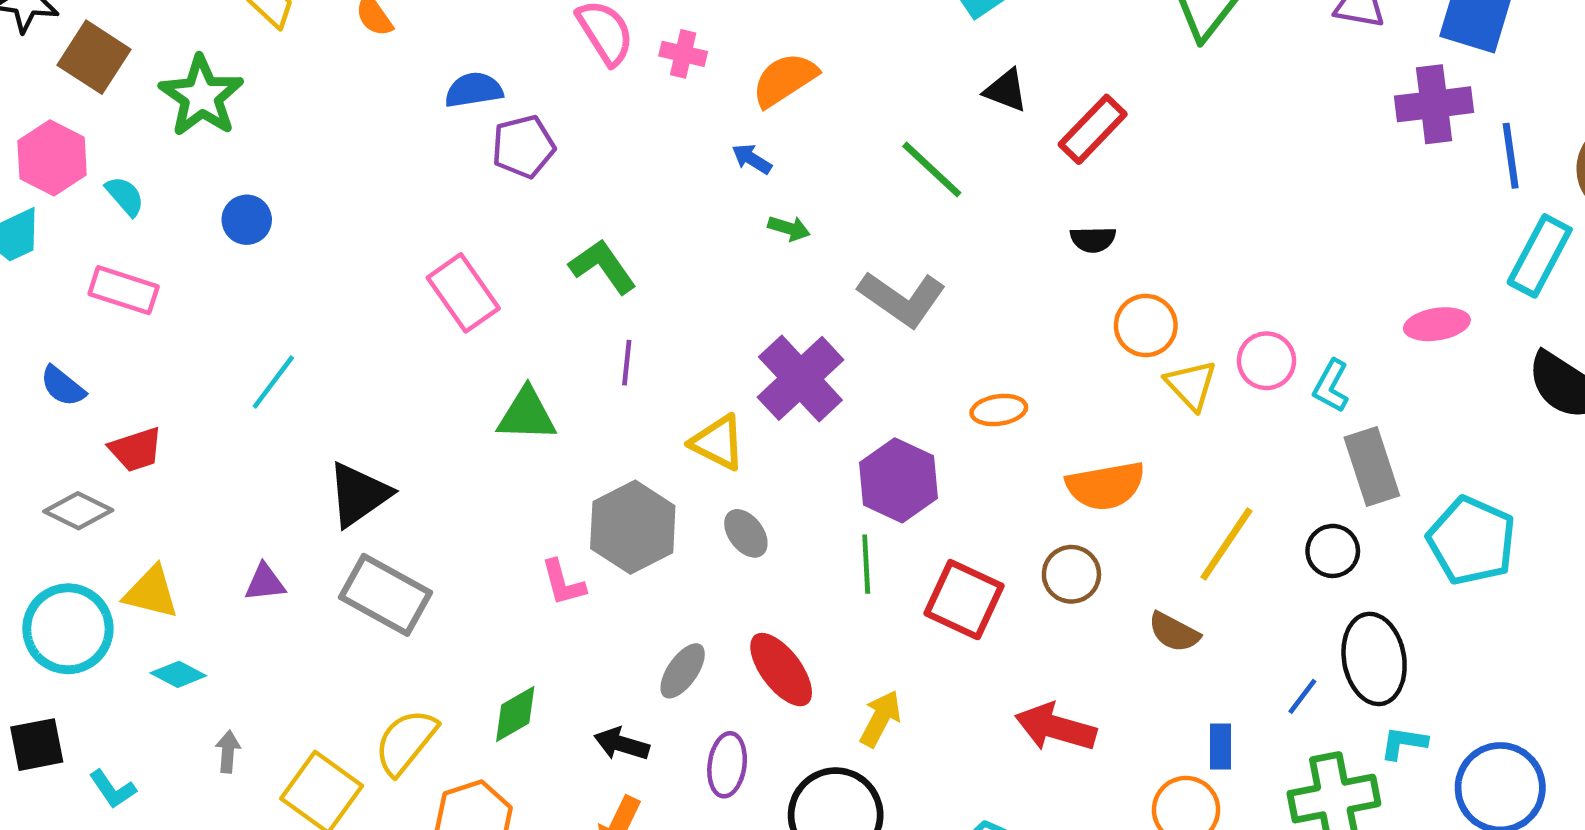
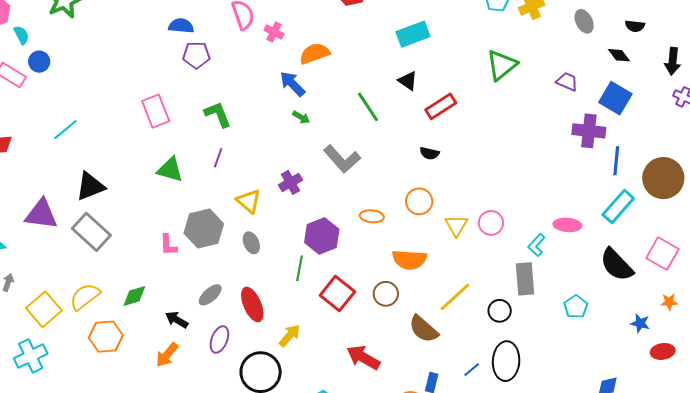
blue arrow: (752, 159) -> (292, 84), size x1.6
blue circle: (247, 220) -> (39, 62), moved
orange circle: (1146, 326) -> (419, 201), moved
purple cross: (800, 378) -> (291, 182), size x0.6
cyan L-shape: (1331, 386) -> (536, 245), moved
cyan pentagon: (1472, 541) -> (576, 307), moved, size x0.6
purple triangle: (265, 582) -> (41, 214), size x1.8
brown semicircle: (1174, 632) -> (424, 329), size x1.4

